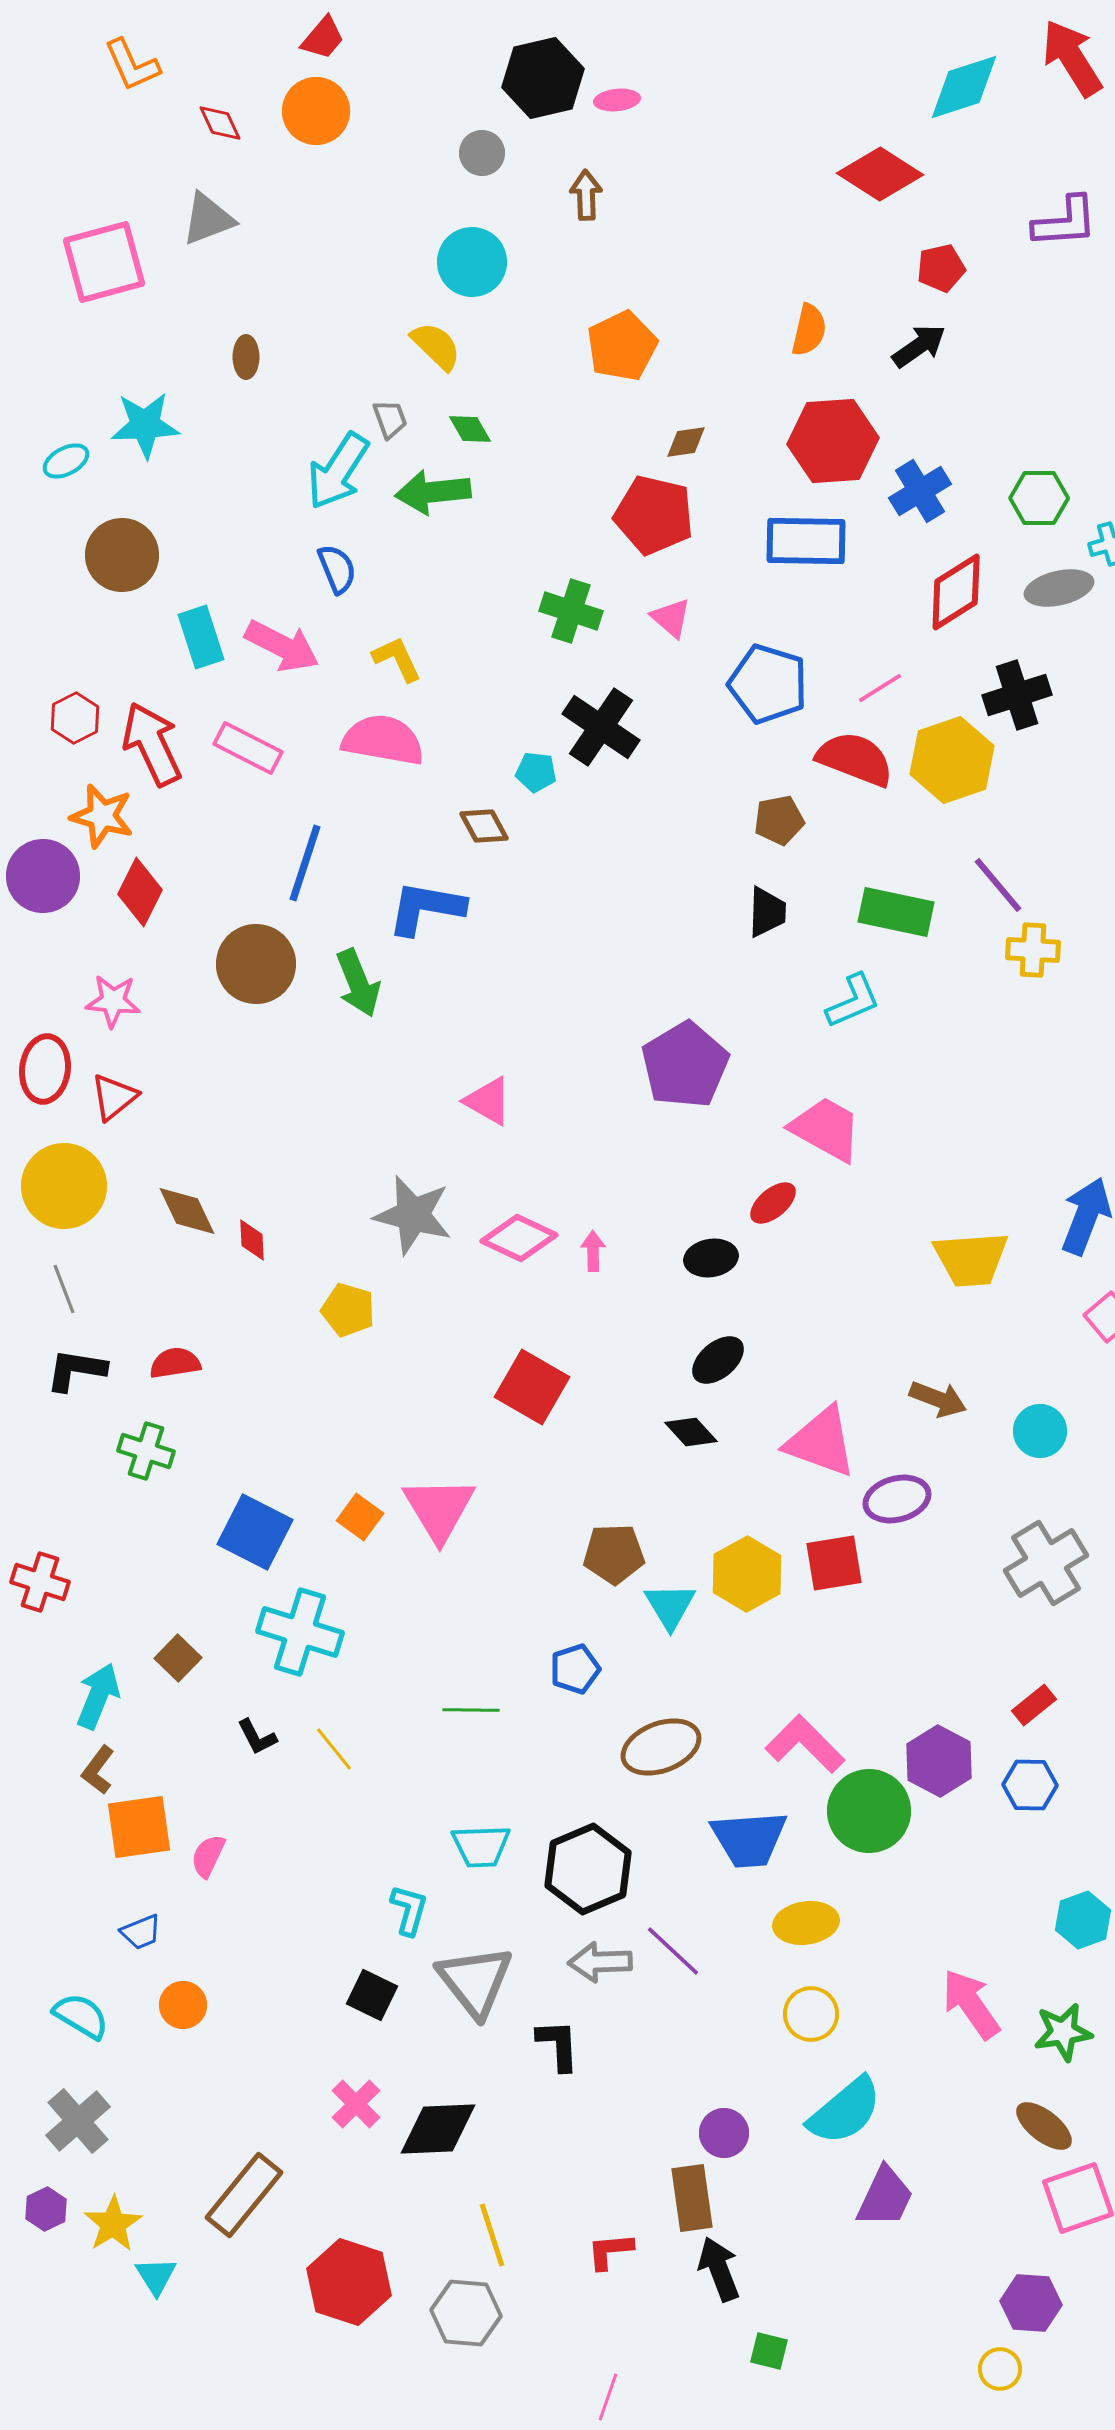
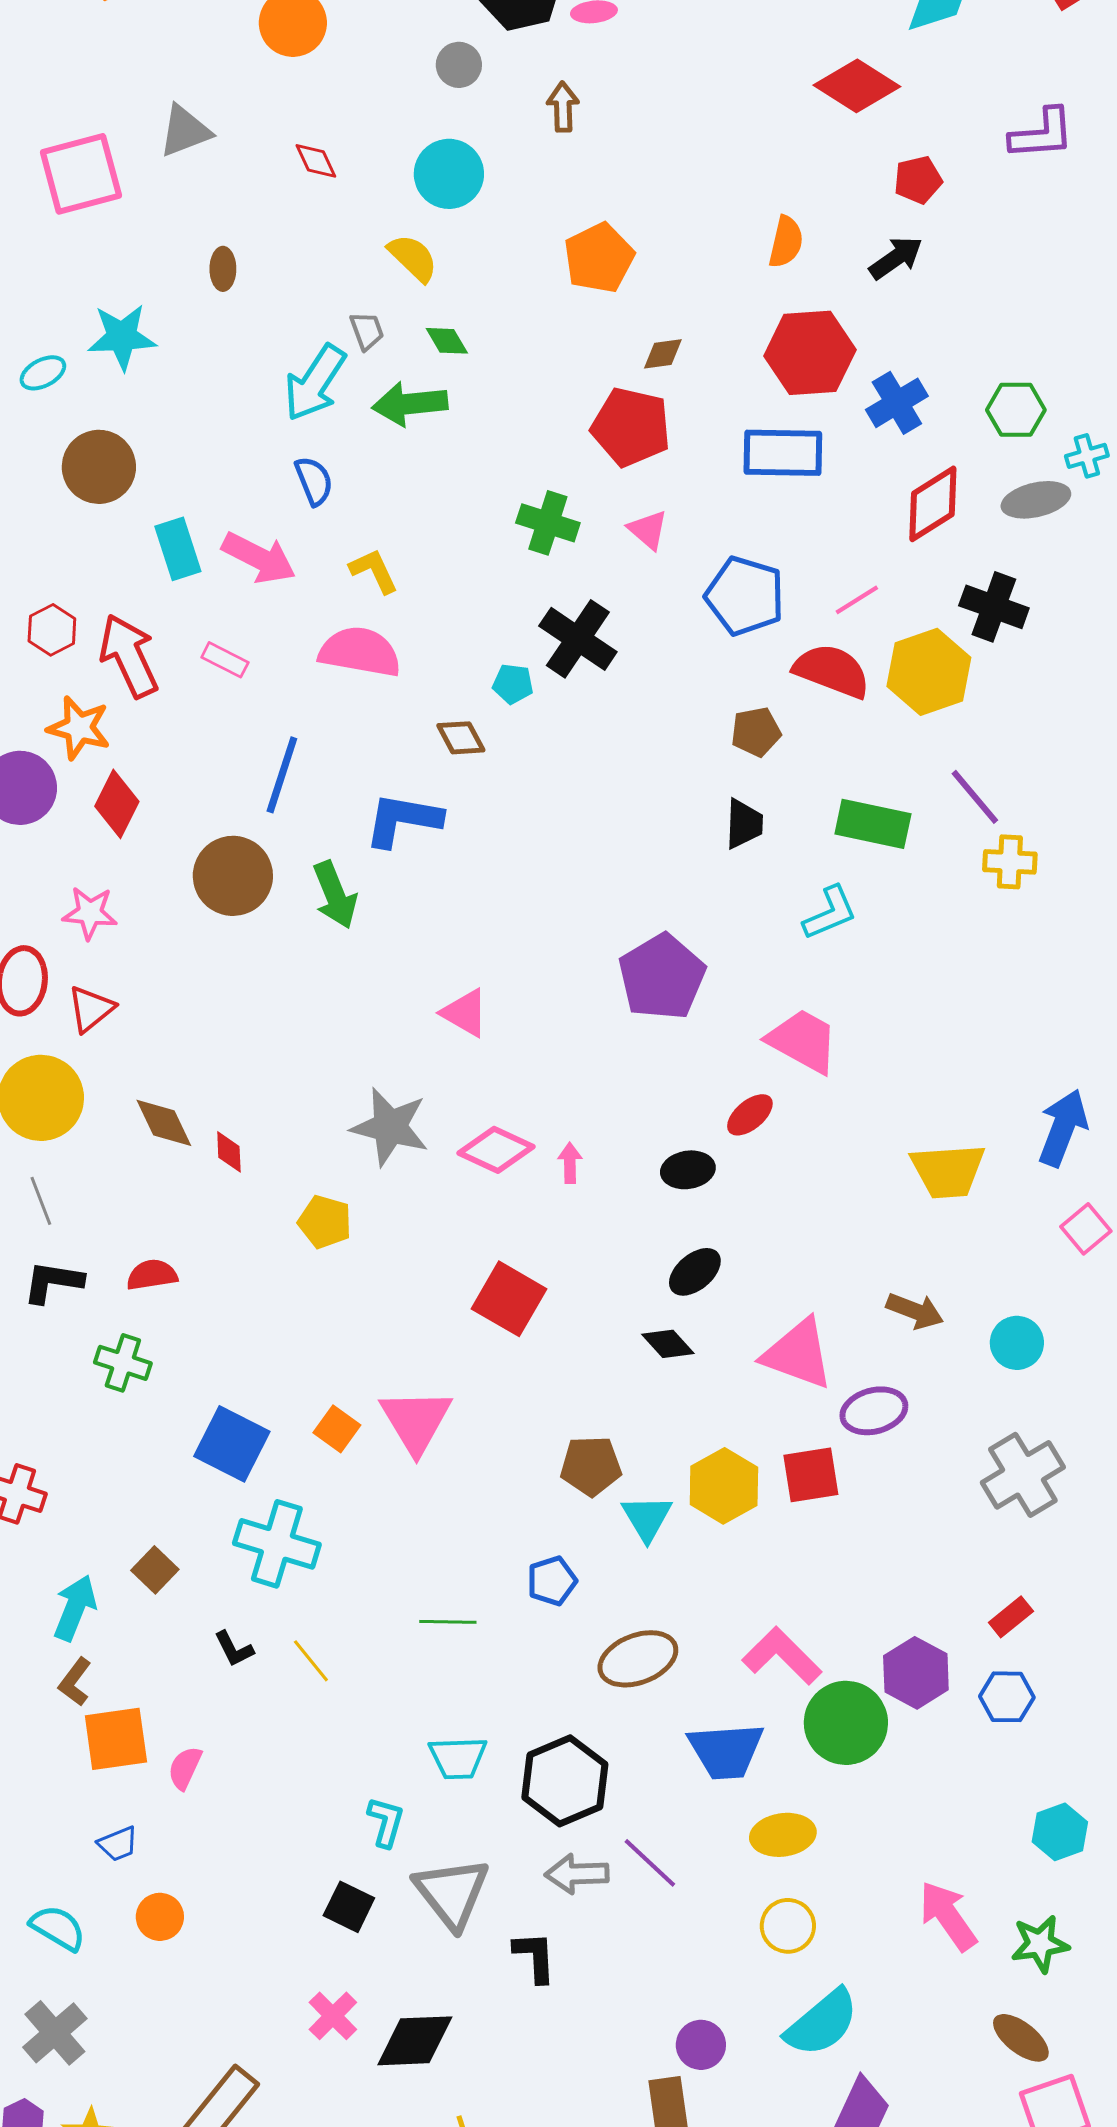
red diamond: (220, 123) -> (316, 161), moved
black cross: (1017, 695) -> (994, 607), turned 38
pink rectangle: (248, 748) -> (225, 660), size x0.7

